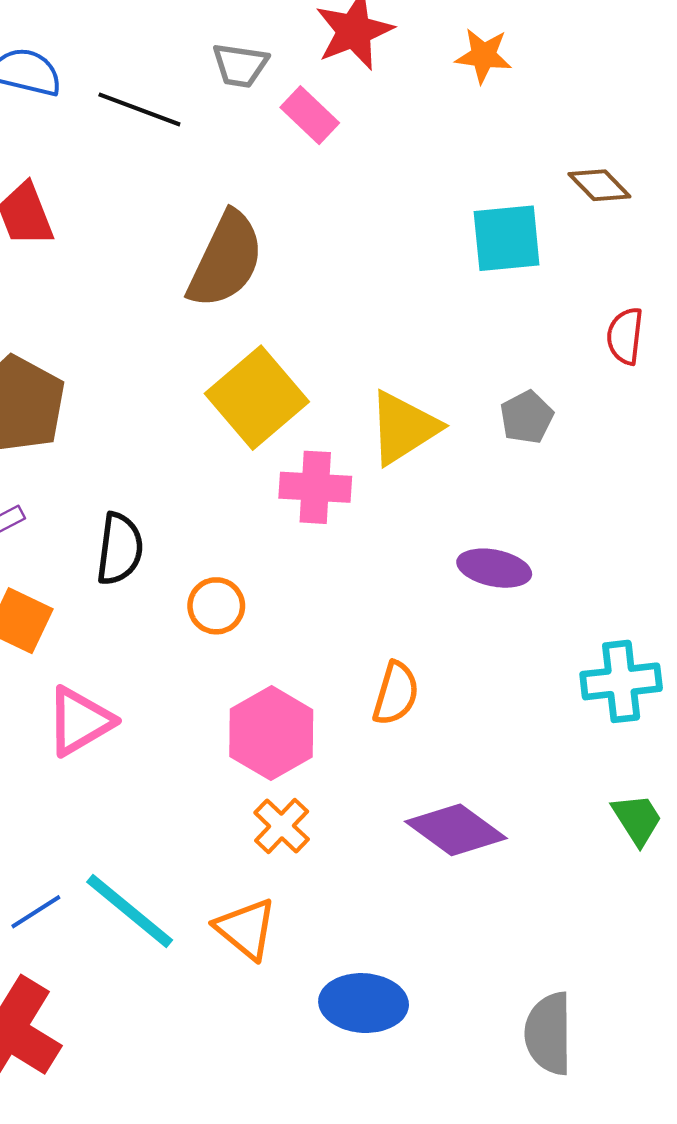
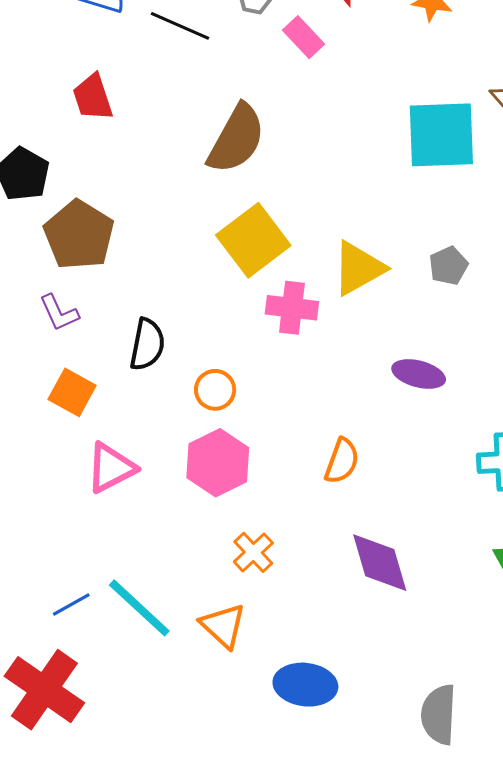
cyan square: (507, 238) -> (441, 135), size x1.4
pink hexagon: (271, 733) -> (218, 463), moved
purple diamond: (456, 830) -> (380, 563), turned 34

